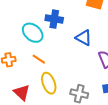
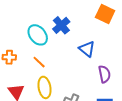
blue cross: (54, 19) -> (61, 25), turned 30

